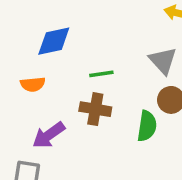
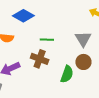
blue diamond: (54, 41) -> (23, 16), turned 30

